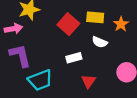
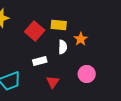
orange star: (121, 24) -> (81, 39), moved
white semicircle: (100, 42) -> (63, 47), turned -112

